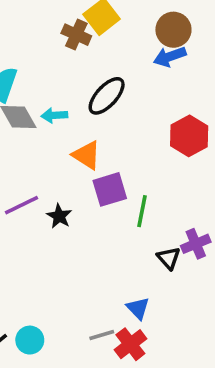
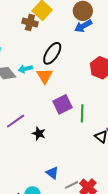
orange triangle: (87, 155) -> (45, 76), moved, turned 36
black star: (59, 216) -> (39, 134), moved
blue triangle: (138, 308) -> (52, 173), moved

